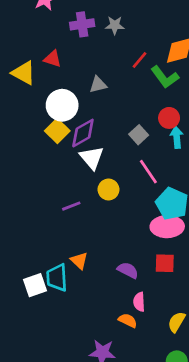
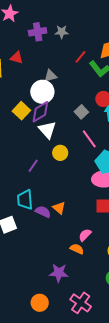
white circle: (62, 105) -> (42, 92), moved
purple line: (71, 206) -> (33, 166), turned -32
orange triangle: (79, 261) -> (59, 208), moved
purple semicircle: (128, 270) -> (43, 212), moved
cyan trapezoid: (57, 278) -> (25, 200), moved
pink semicircle: (139, 302) -> (85, 235), turned 48

